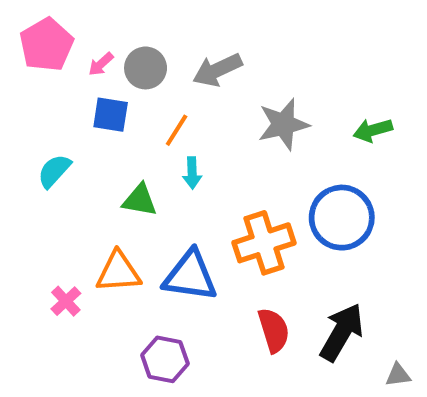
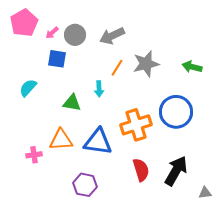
orange line: (177, 130) -> (117, 68), moved
green arrow: (373, 130) -> (192, 67), turned 30
pink cross: (66, 301) -> (34, 155), turned 35

